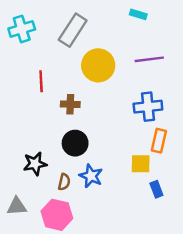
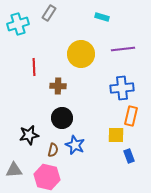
cyan rectangle: (138, 14) -> (102, 17), moved
gray rectangle: (73, 30) -> (49, 13), moved, size x0.6

